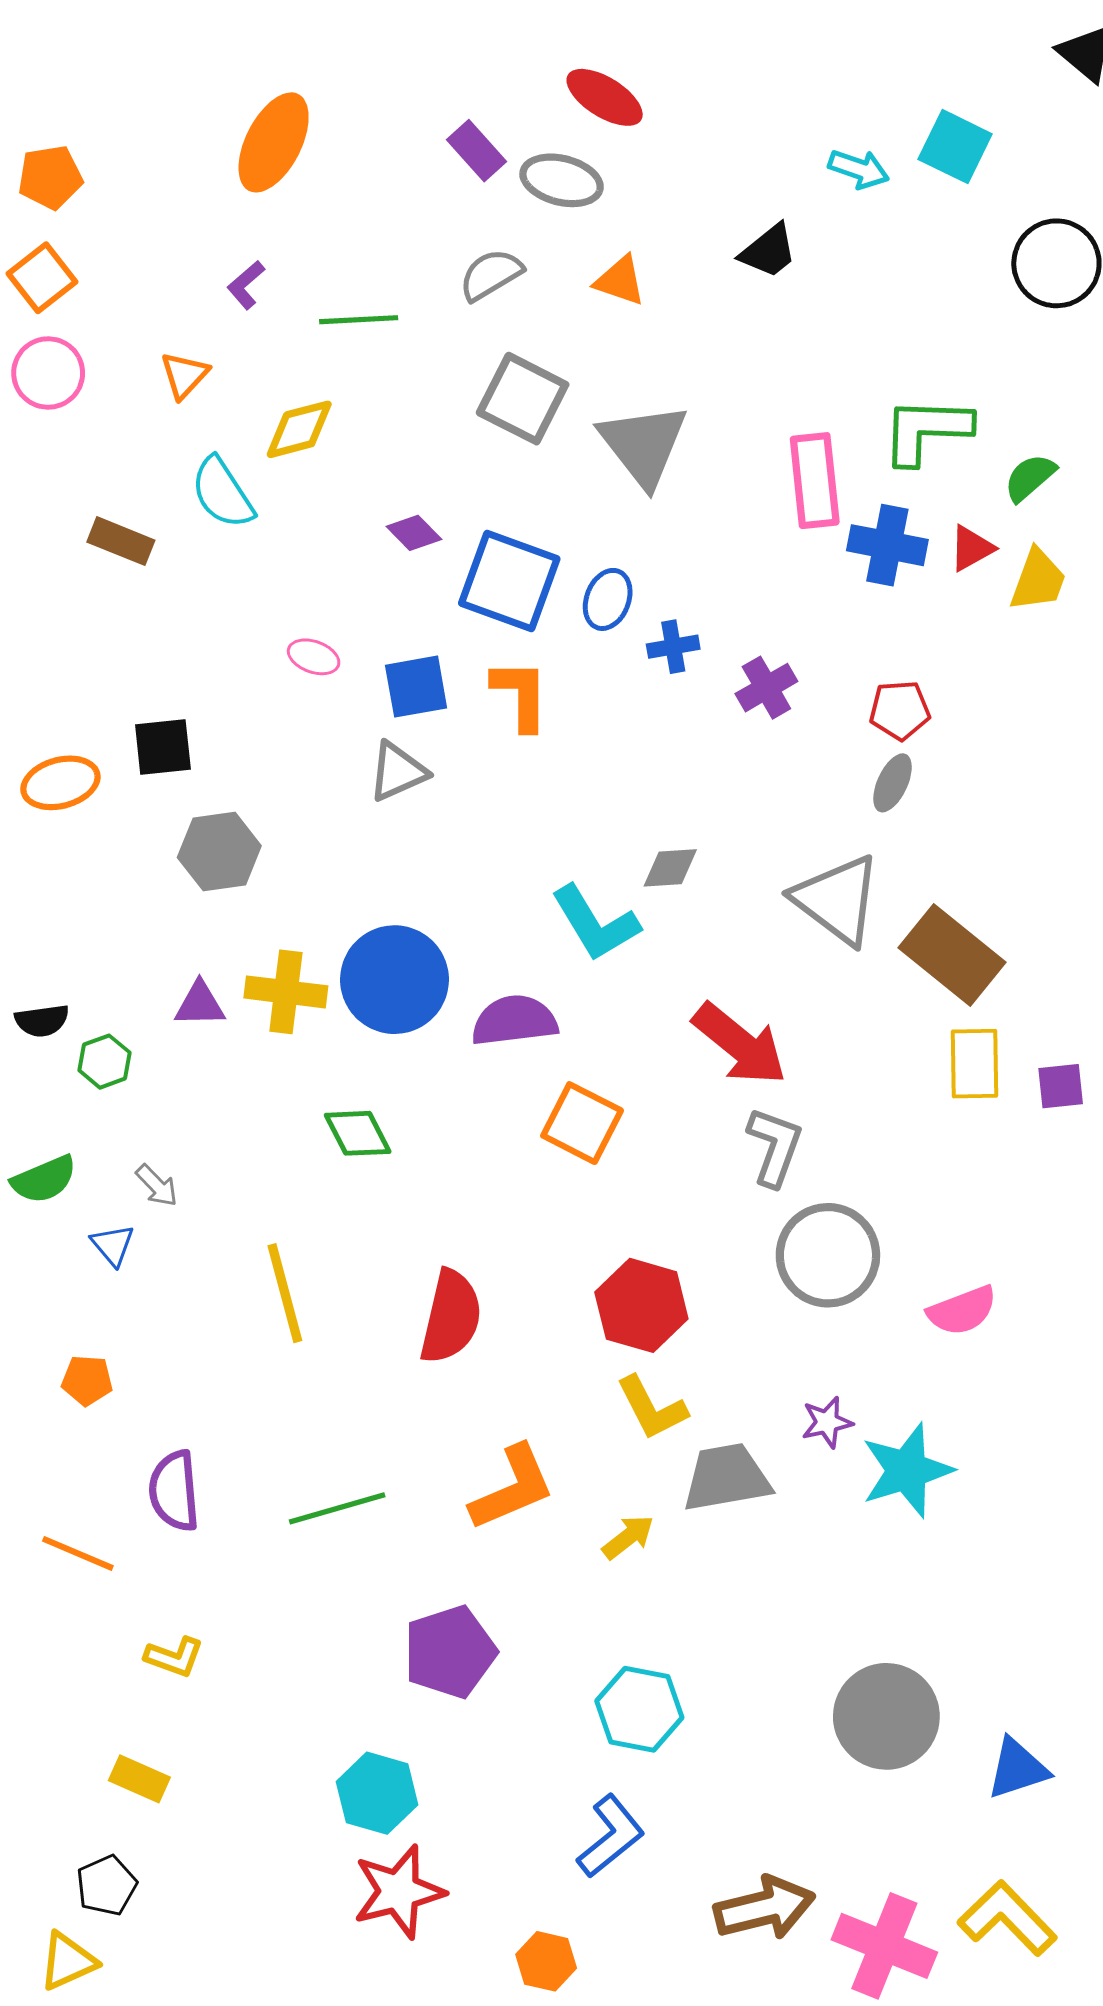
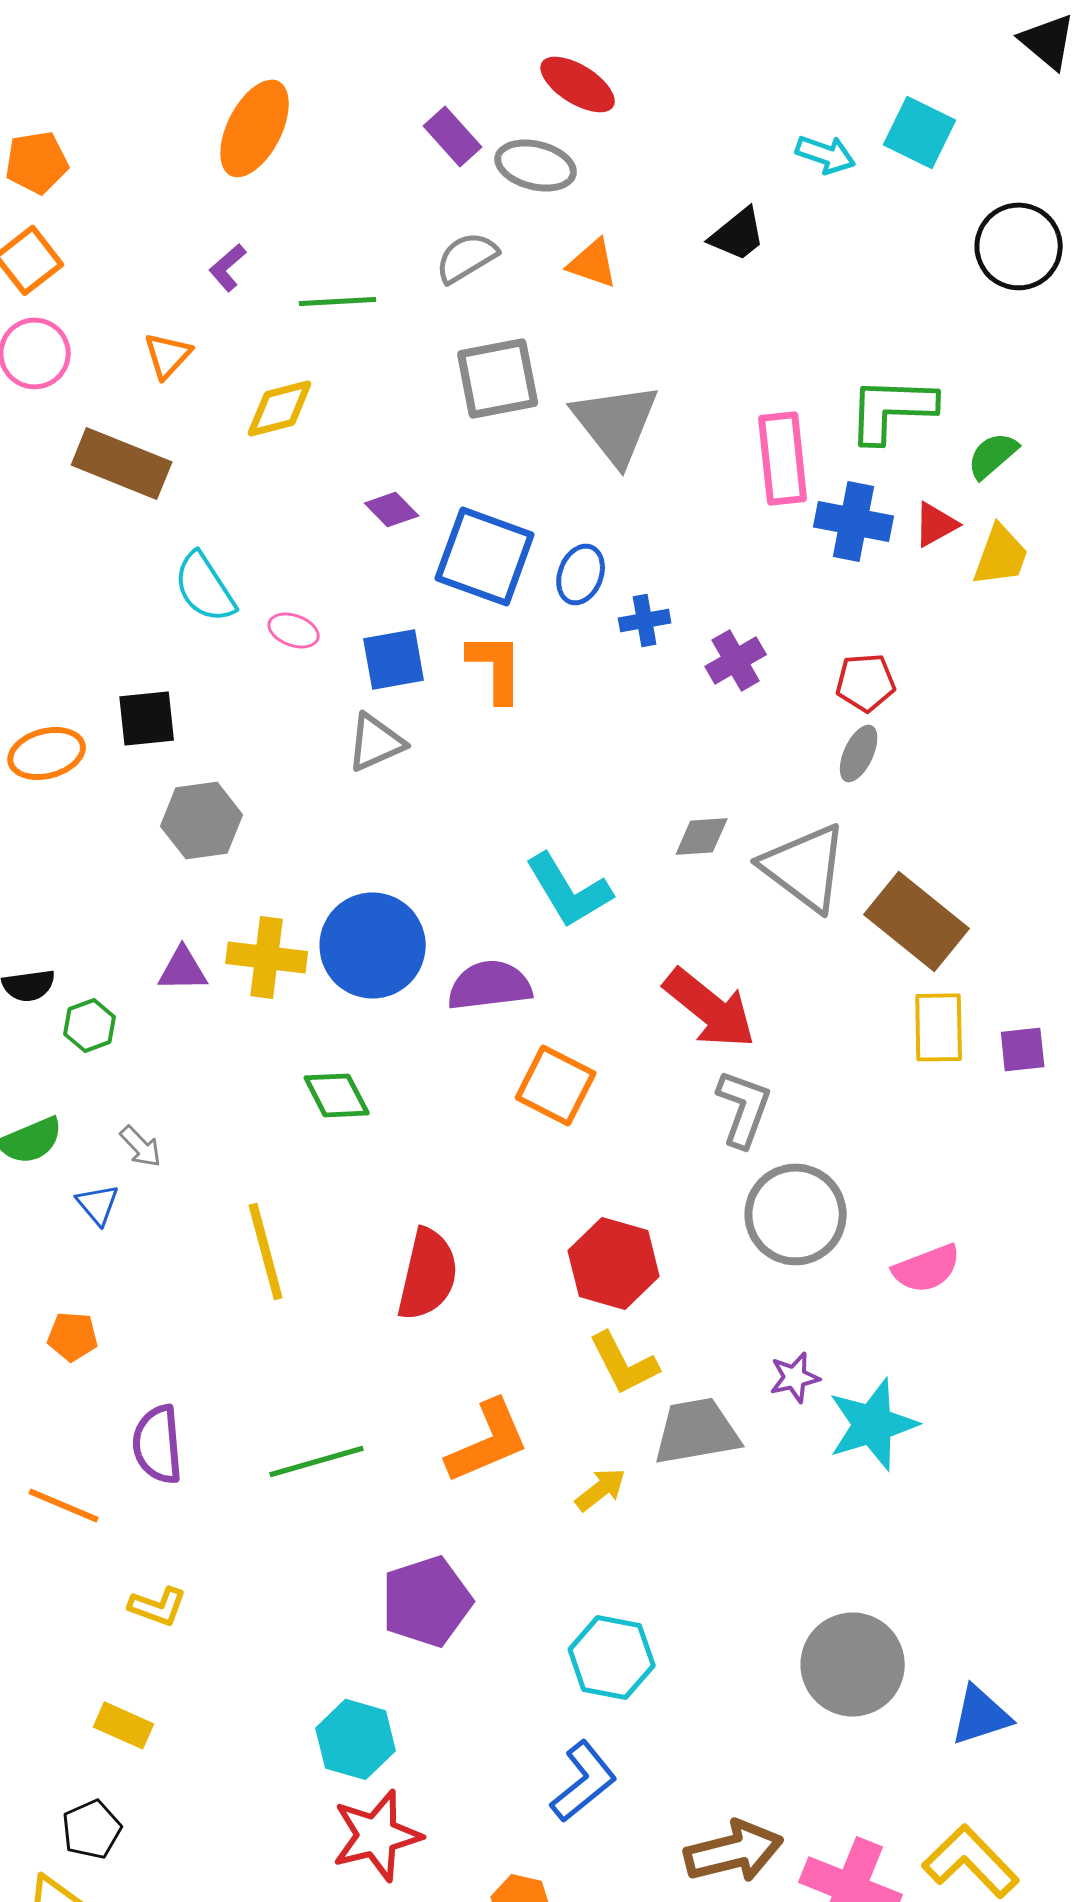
gray square: (523, 399) -> (498, 378), turned -38
cyan semicircle: (222, 493) -> (205, 587), moved
brown rectangle: (121, 541) -> (122, 463), moved, size x1.5
gray diamond: (670, 868) -> (702, 836), moved

